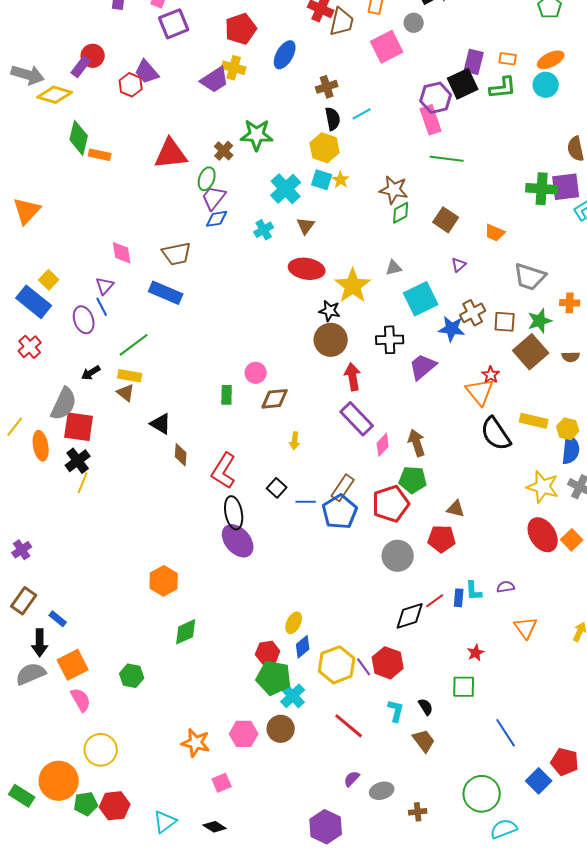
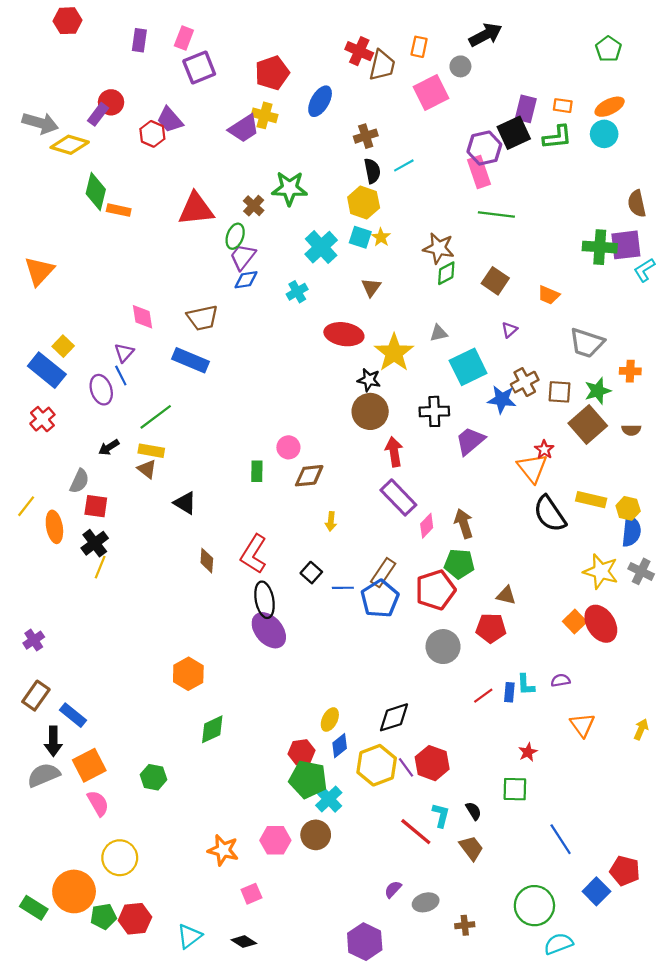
brown triangle: (306, 226) -> (371, 287), moved
gray semicircle: (64, 404) -> (79, 481), size x0.7
red square: (79, 427) -> (96, 506), size x0.7
brown diamond: (181, 455) -> (207, 561), moved
orange square: (572, 540) -> (575, 622), moved
black diamond: (410, 616) -> (394, 717), moved
blue rectangle: (58, 619) -> (73, 715), size x1.4
red line: (349, 726) -> (416, 832), moved

